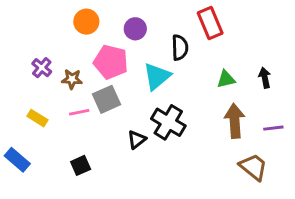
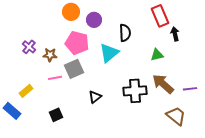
orange circle: (86, 22) -> (71, 12), moved
red rectangle: (210, 23) -> (160, 16), moved
black arrow: (265, 78) -> (175, 34), moved
yellow rectangle: (37, 118) -> (26, 91), moved, turned -72
brown arrow: (235, 121) -> (163, 84), turned -45
black cross: (168, 122) -> (135, 91), moved, turned -35

